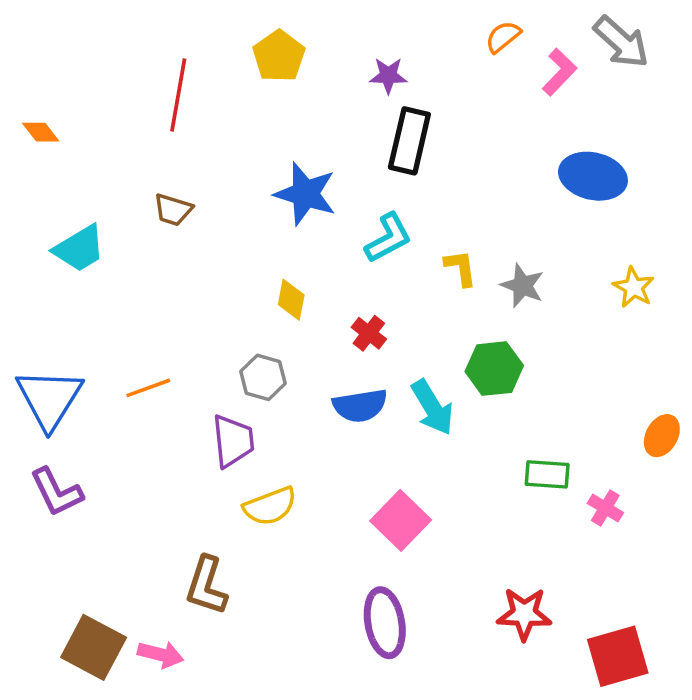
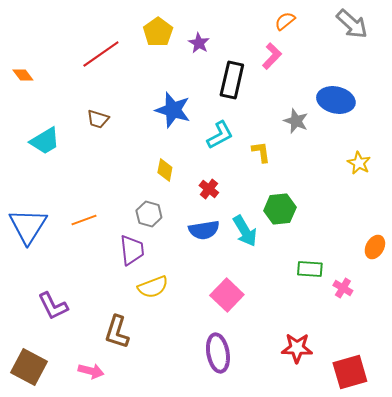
pink L-shape: (559, 72) -> (272, 56), moved
purple star: (388, 76) -> (199, 43), moved, turned 30
red line: (178, 95) -> (101, 54), turned 45
gray star: (522, 286) -> (296, 121), moved
purple L-shape: (56, 492) -> (53, 306), moved
brown square: (94, 647) -> (29, 367), moved

